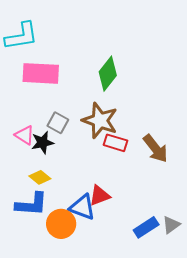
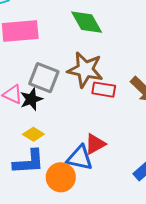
green diamond: (108, 74) -> (87, 22), turned -60
gray square: (58, 123) -> (44, 78), size x1.4

